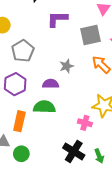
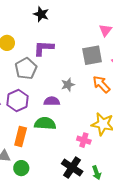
purple L-shape: (57, 19) -> (44, 48), moved

